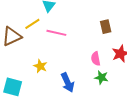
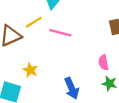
yellow star: (40, 66) -> (30, 70), moved

